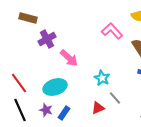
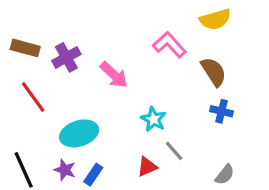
brown rectangle: (28, 18) -> (25, 48), moved
pink arrow: (69, 58) -> (114, 75), moved
red line: (19, 83) -> (33, 97), moved

